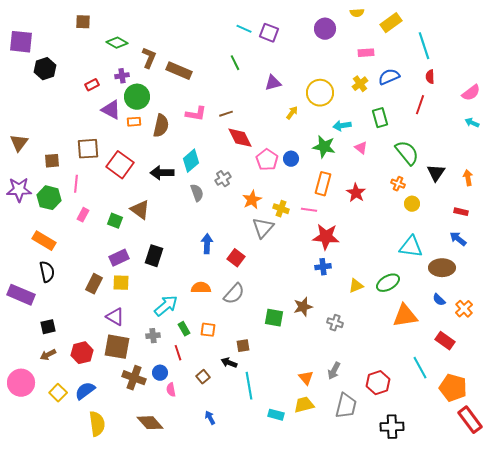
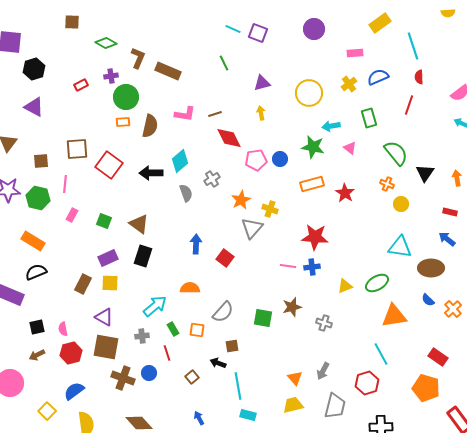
yellow semicircle: (357, 13) -> (448, 13), moved
purple triangle: (111, 110) -> (34, 107), moved
yellow arrow: (292, 113) -> (261, 113), moved, turned -48
pink pentagon: (267, 160) -> (256, 160), turned 30
orange rectangle: (323, 184) -> (312, 184), turned 60
brown triangle: (140, 210) -> (139, 224), moved
pink line: (309, 210) -> (288, 266), moved
black semicircle: (47, 272) -> (36, 272), turned -100
gray semicircle: (234, 294) -> (223, 312), moved
red rectangle: (445, 341) -> (438, 357), moved
cyan line: (420, 368) -> (381, 354), moved
orange pentagon: (453, 388) -> (426, 388), moved
pink semicircle: (171, 390) -> (63, 329), moved
yellow square: (58, 393) -> (47, 411), moved
cyan rectangle: (276, 415) -> (248, 415), moved

